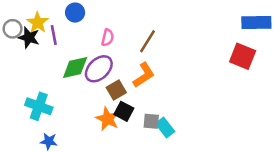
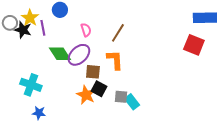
pink semicircle: (108, 38) -> (86, 30), turned -32
green diamond: (75, 68) -> (60, 54), turned 70
orange L-shape: (144, 75) -> (115, 60), turned -60
brown square: (116, 90) -> (93, 72), turned 35

